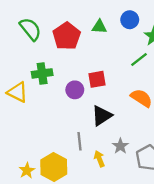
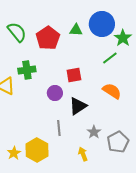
blue circle: (130, 20) -> (102, 24), size x1.6
purple circle: (75, 90) -> (55, 93), moved
yellow arrow: (99, 159) -> (83, 154), moved

